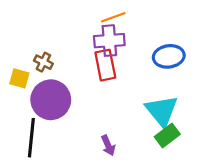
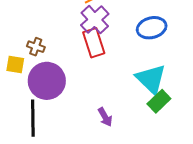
purple cross: (109, 41) -> (95, 20), turned -32

